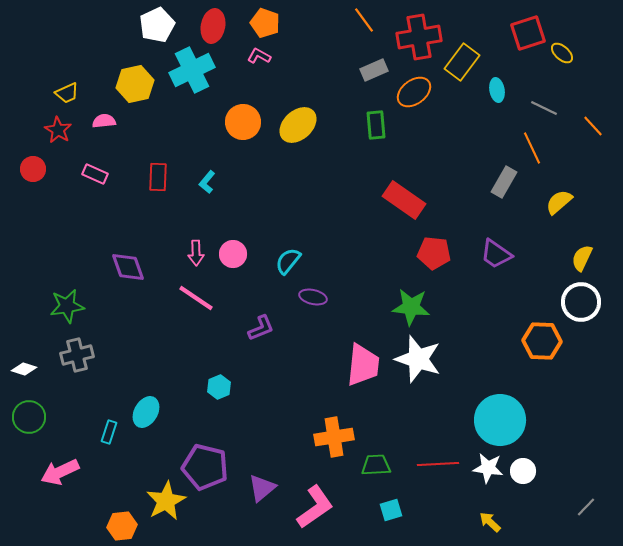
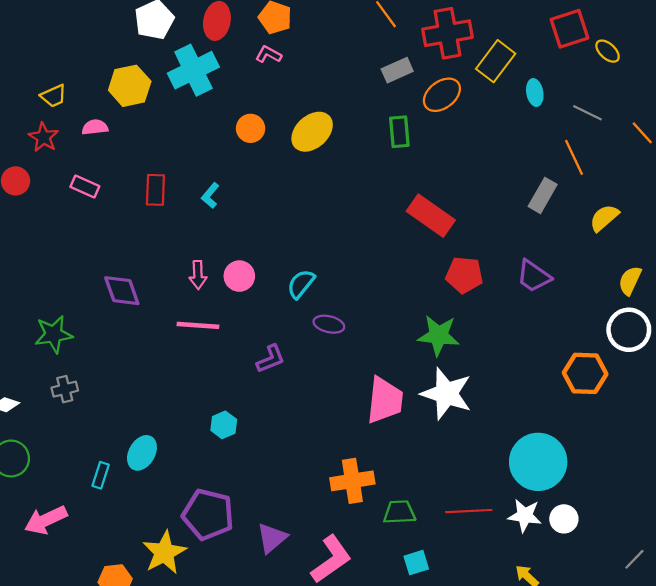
orange circle: (243, 122) -> (251, 128), size x0.7
pink line: (196, 298) -> (198, 325), turned -30
gray cross: (77, 355) -> (65, 389), size x0.7

